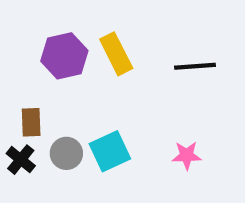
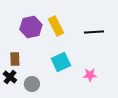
cyan square: (110, 151) -> (61, 62), moved
gray circle: (66, 153) -> (32, 84), moved

